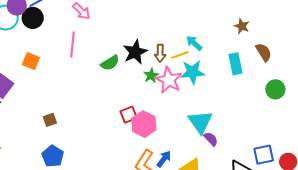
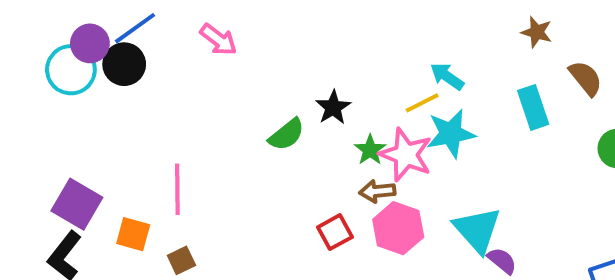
pink line: (73, 45) -> (177, 189), moved
black star: (135, 52) -> (333, 107), size x0.7
brown arrow: (160, 53) -> (377, 191), moved, turned 90
orange square: (31, 61) -> (133, 234), moved
pink hexagon: (144, 124) -> (398, 228), moved

